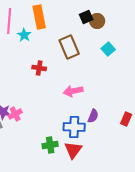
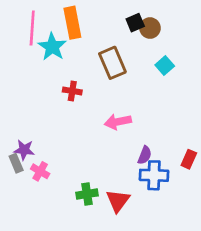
cyan star: (24, 35) -> (52, 47), size x1.5
pink cross: (15, 114) -> (40, 171), moved, turned -32
blue cross: (74, 127) -> (154, 175), moved

